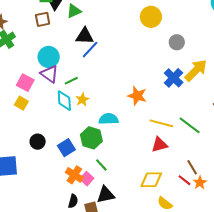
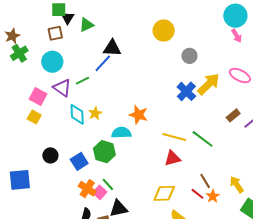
black triangle: (85, 36) -> (112, 48), moved
cyan circle: (49, 57) -> (52, 62), moved
green line: (71, 81) -> (83, 81), moved
orange star: (137, 96) -> (139, 115), moved
green line: (101, 165) -> (108, 184), moved

